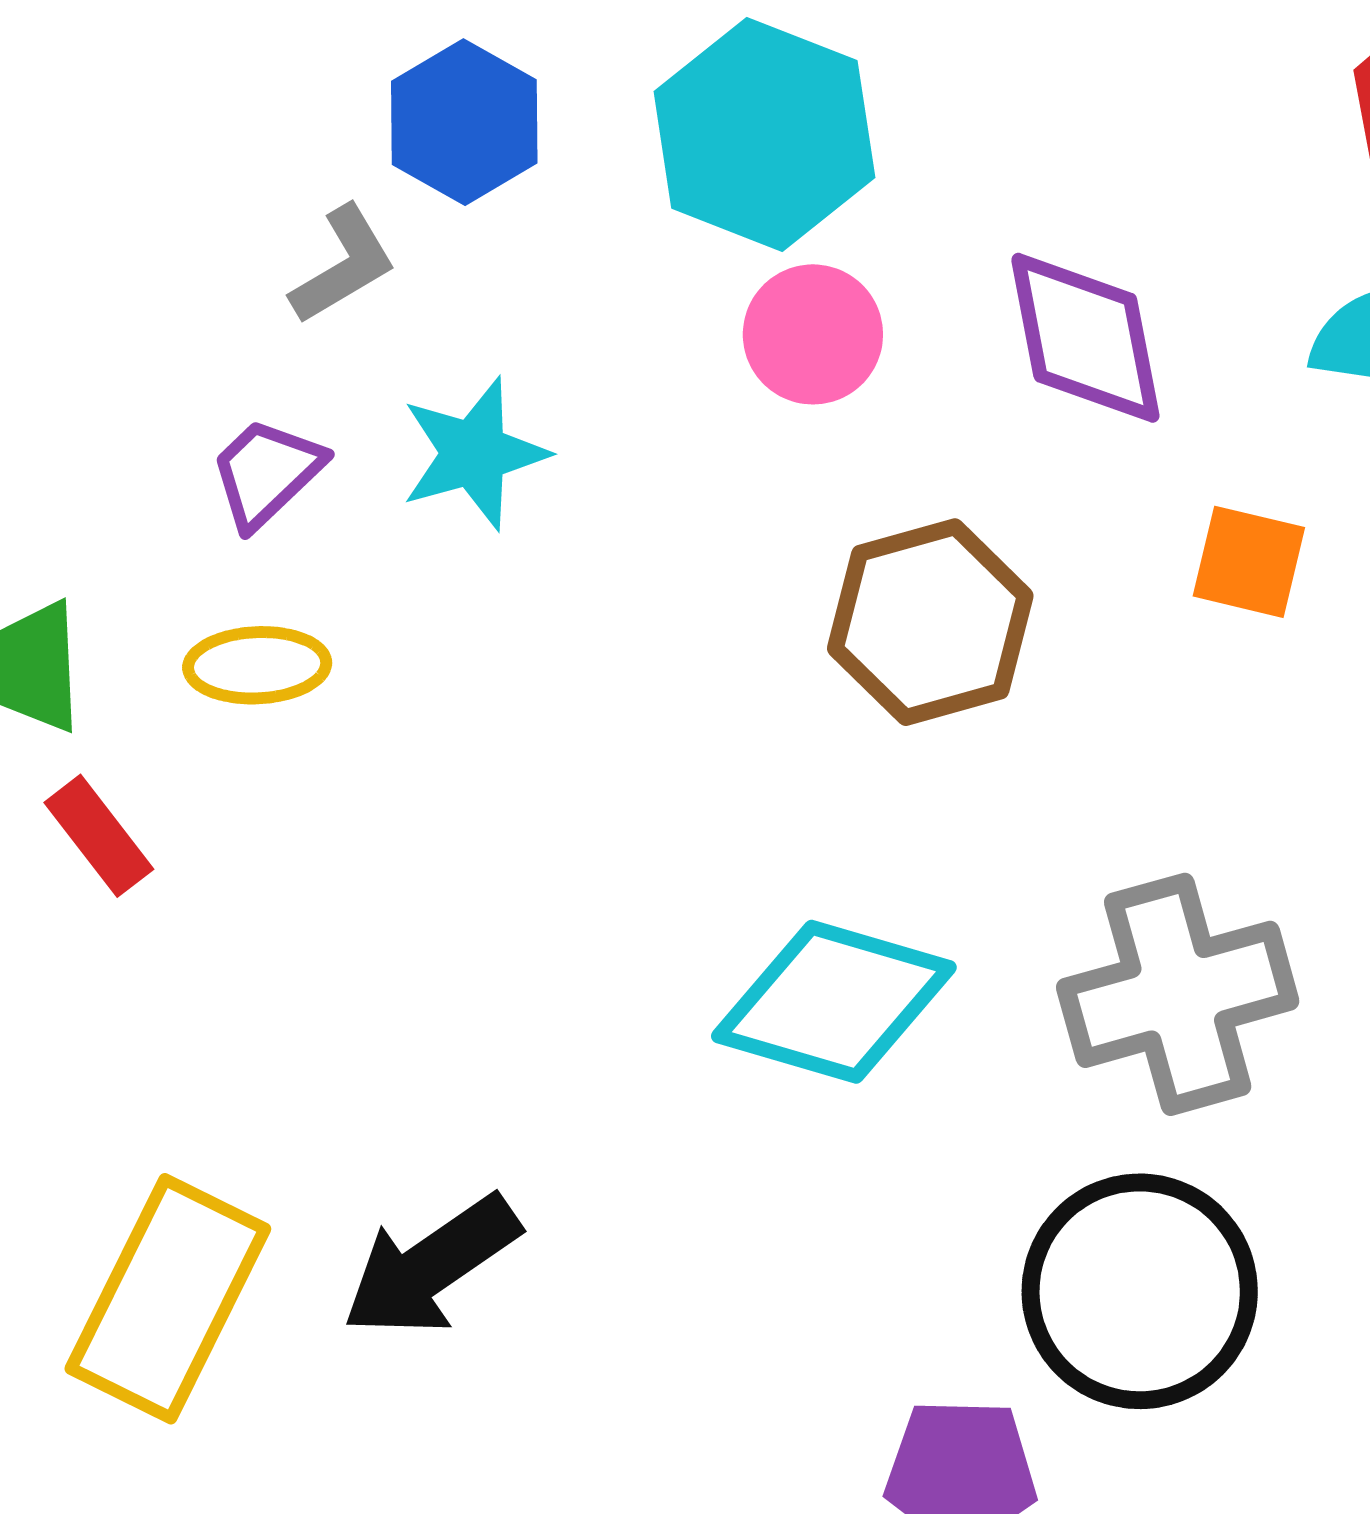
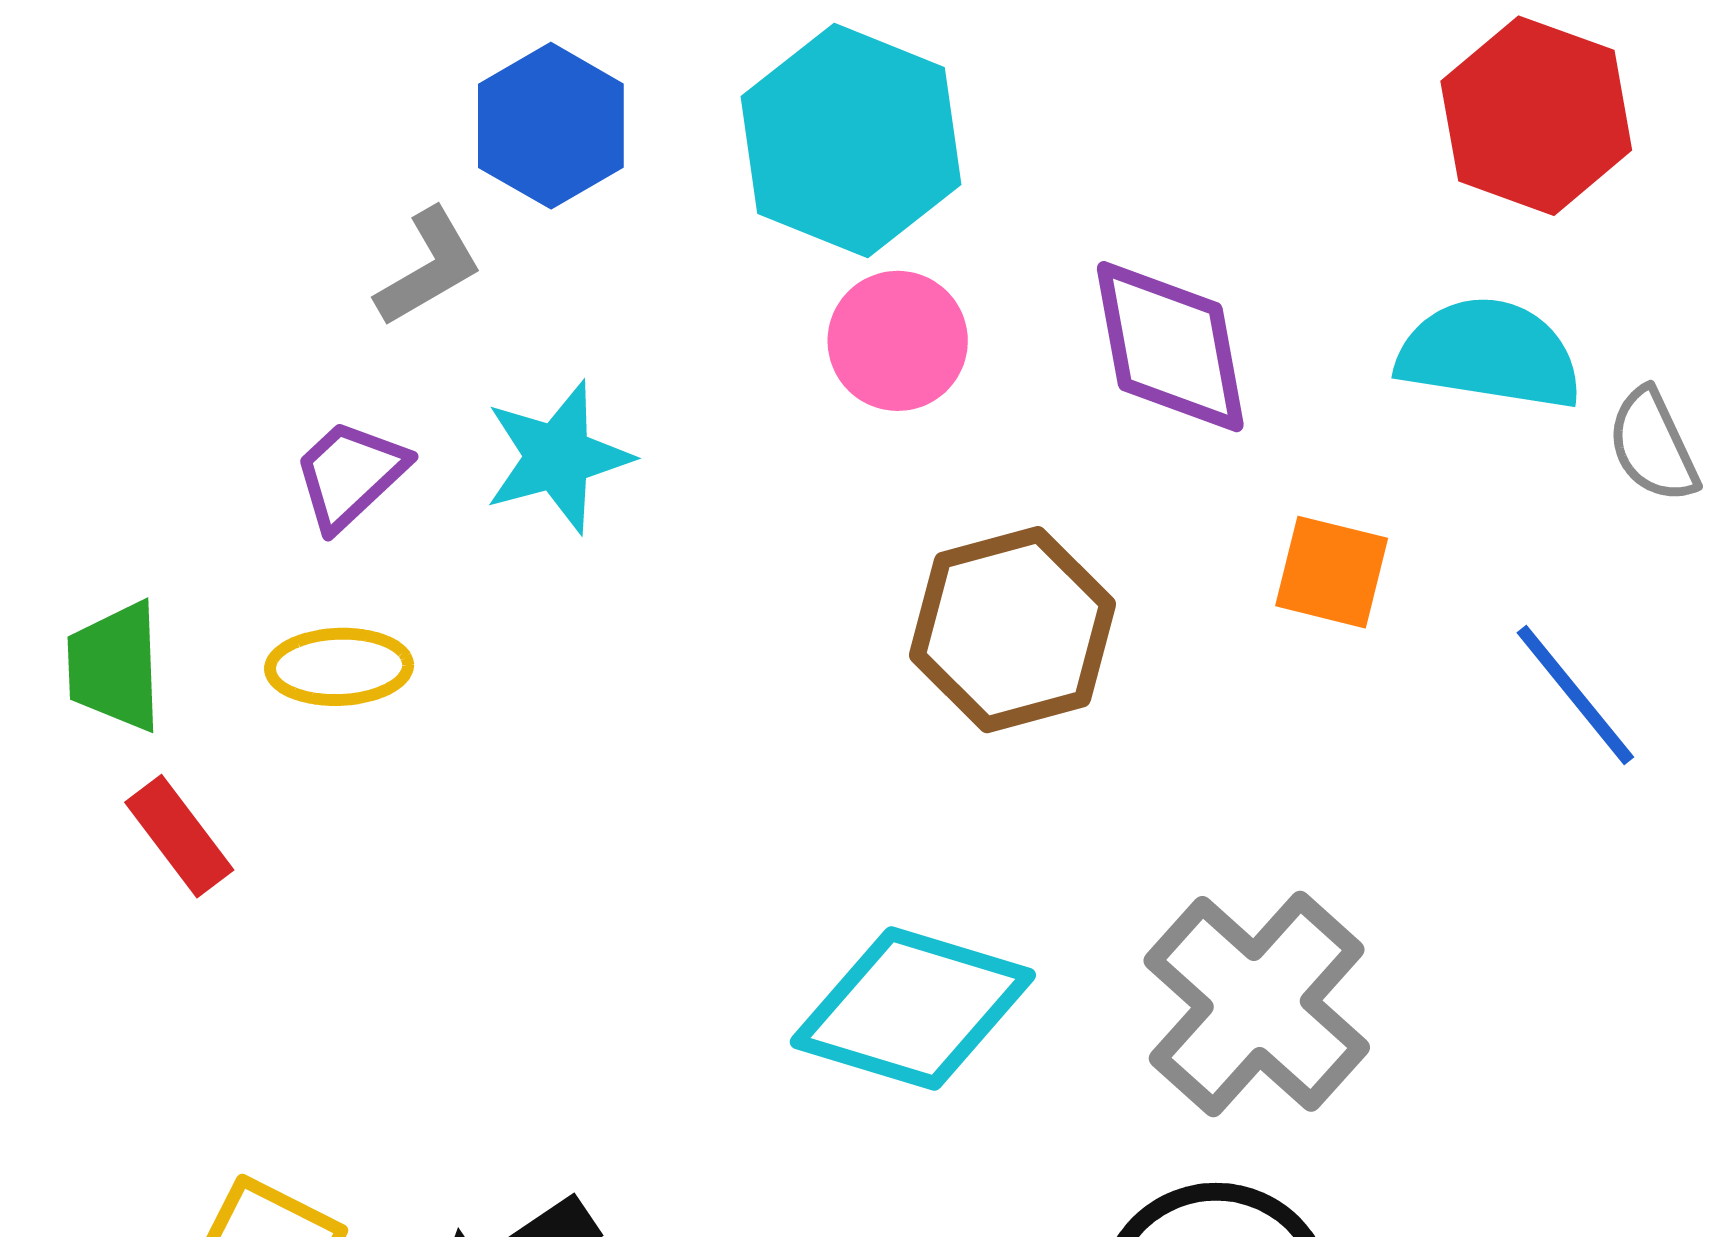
gray cross: (1178, 994) -> (1257, 1004), turned -33

